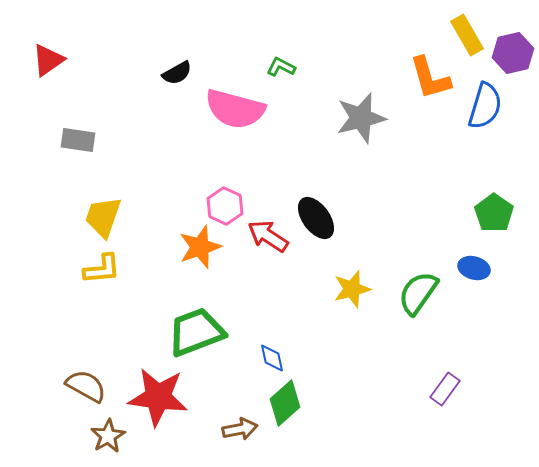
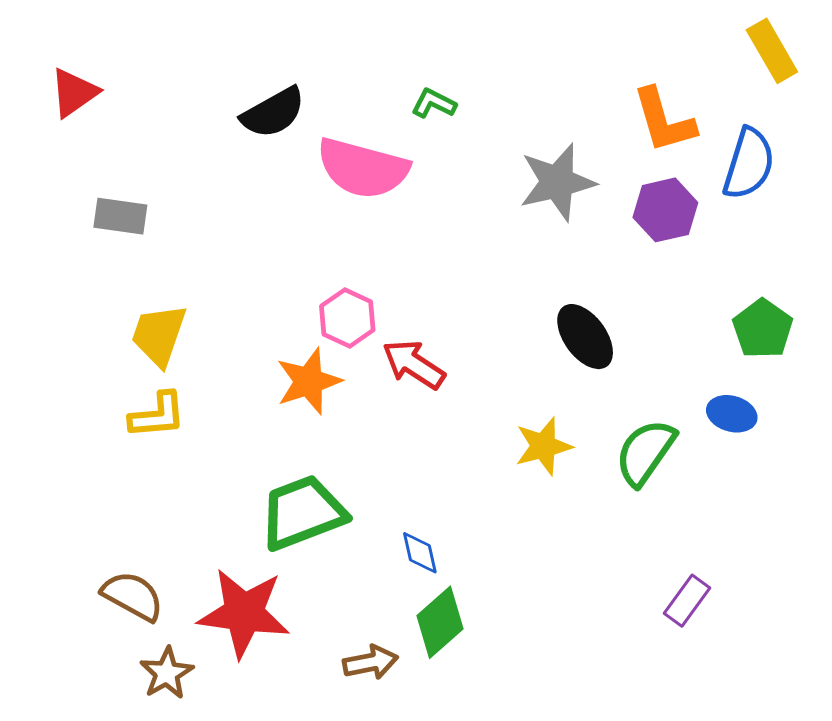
yellow rectangle: (467, 35) -> (772, 51), moved
purple hexagon: (513, 53) -> (665, 210), moved
black semicircle: (177, 73) -> (273, 113), size x1.4
black ellipse: (316, 218) -> (585, 337), moved

